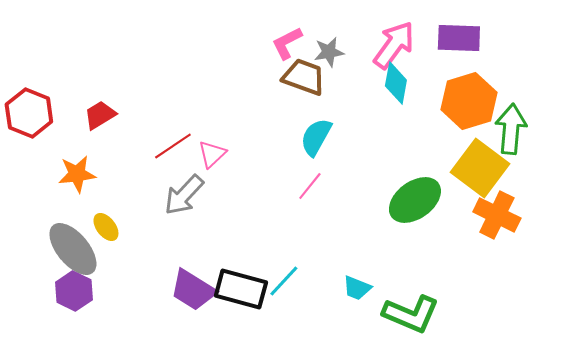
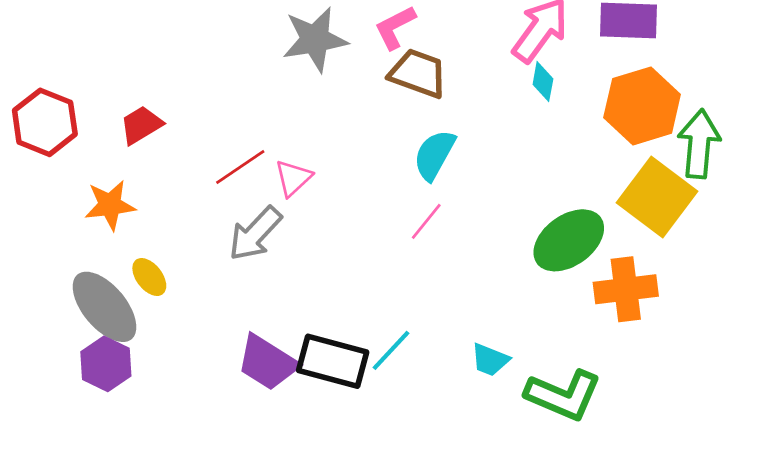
gray star: (329, 52) -> (315, 39), moved, size x1.6
cyan diamond: (396, 83) -> (543, 82), size x0.7
orange cross: (497, 215) -> (626, 289), moved, turned -33

